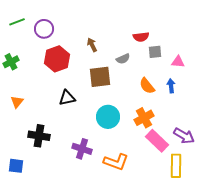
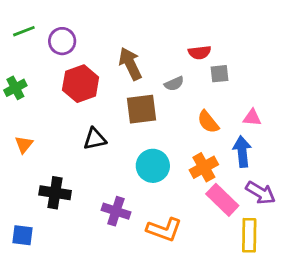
brown arrow: (92, 45) -> (130, 64), size x1.6
pink triangle: (178, 62) -> (252, 118), moved
blue arrow: (171, 86) -> (242, 152), moved, size x1.5

